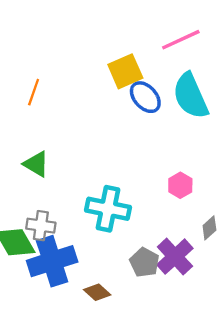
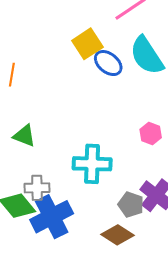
brown diamond: (97, 292) -> (118, 235), moved, size x1.4

